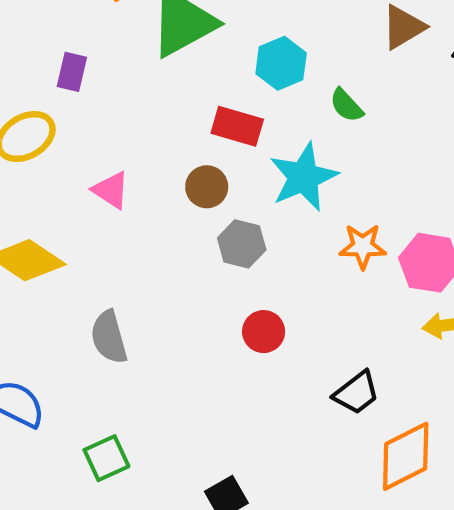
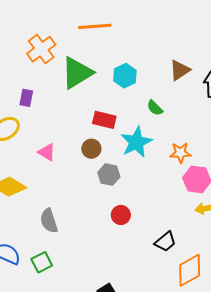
cyan hexagon: (281, 63) -> (125, 76), moved
orange star: (363, 246) -> (180, 153), moved
green square: (106, 458) -> (42, 262), moved

